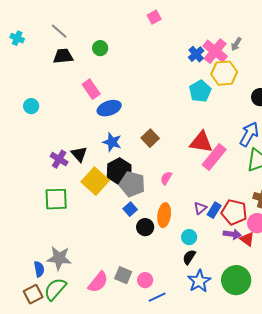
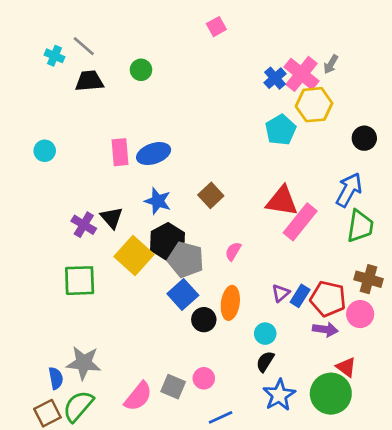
cyan cross: (17, 38) -> (54, 56), moved
pink rectangle: (91, 89) -> (120, 152), moved, turned 30
blue square: (130, 209) -> (183, 295), size x1.5
red triangle: (247, 239) -> (346, 367), moved
pink circle: (145, 280) -> (204, 378), moved

